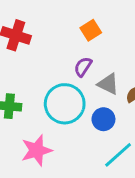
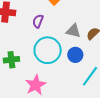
purple semicircle: (83, 67) -> (38, 21), moved

